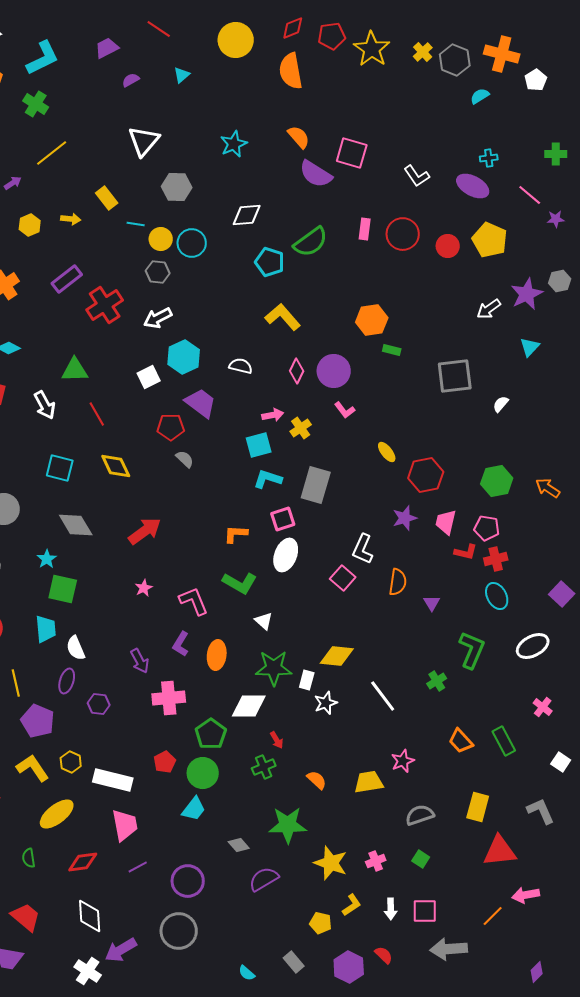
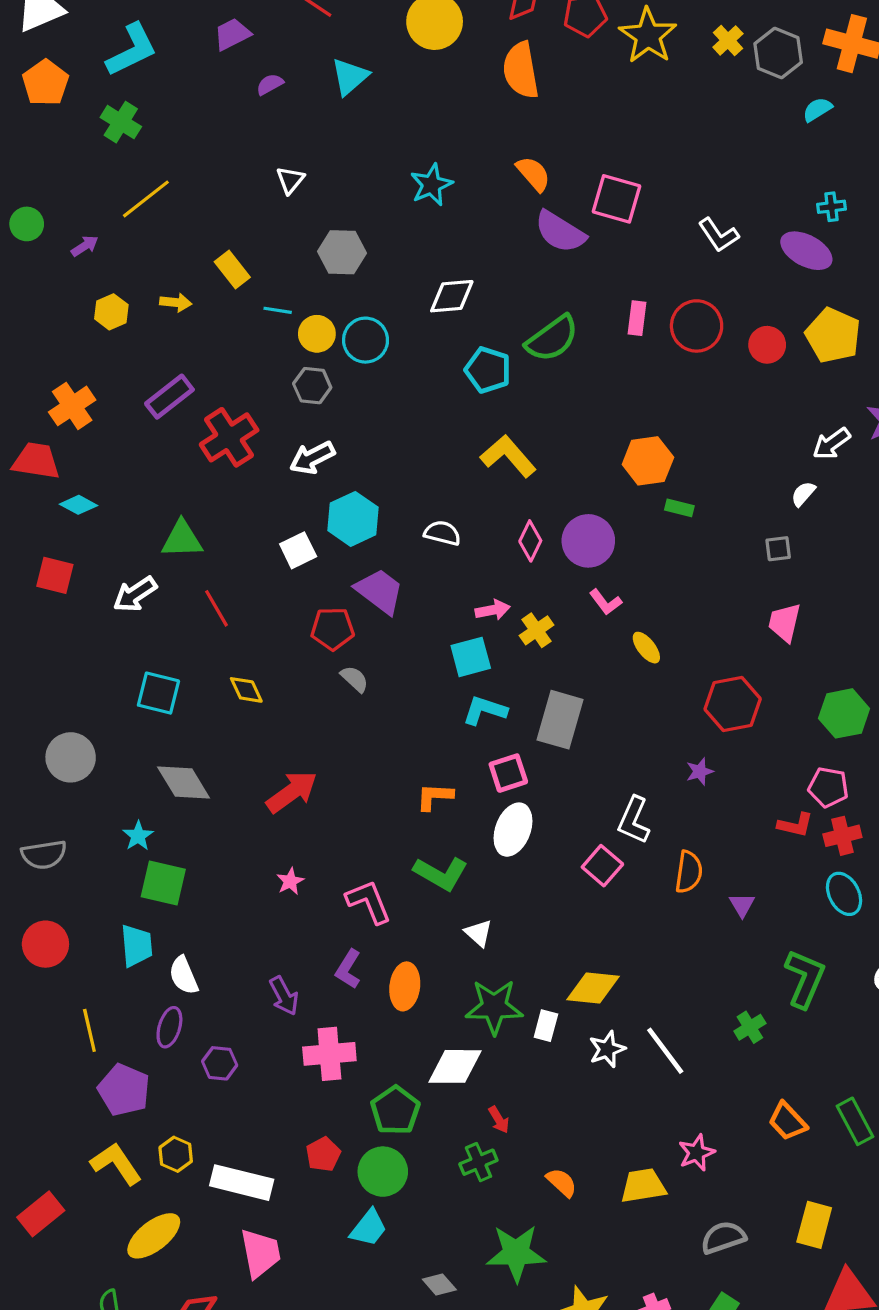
cyan triangle: (182, 75) -> (350, 77), size x1.5
white triangle: (144, 141) -> (290, 180), size x0.6
gray square: (455, 376) -> (778, 549), size x0.5
white semicircle: (501, 404) -> (803, 494), moved
white arrow: (45, 405) -> (135, 594), turned 84
yellow ellipse: (387, 452) -> (646, 648), moved
yellow diamond: (116, 466) -> (246, 690), size x0.7
purple star: (405, 518) -> (700, 771), size x0.7
pink trapezoid: (446, 522) -> (784, 622), moved
white star: (326, 703) -> (607, 1049), moved

